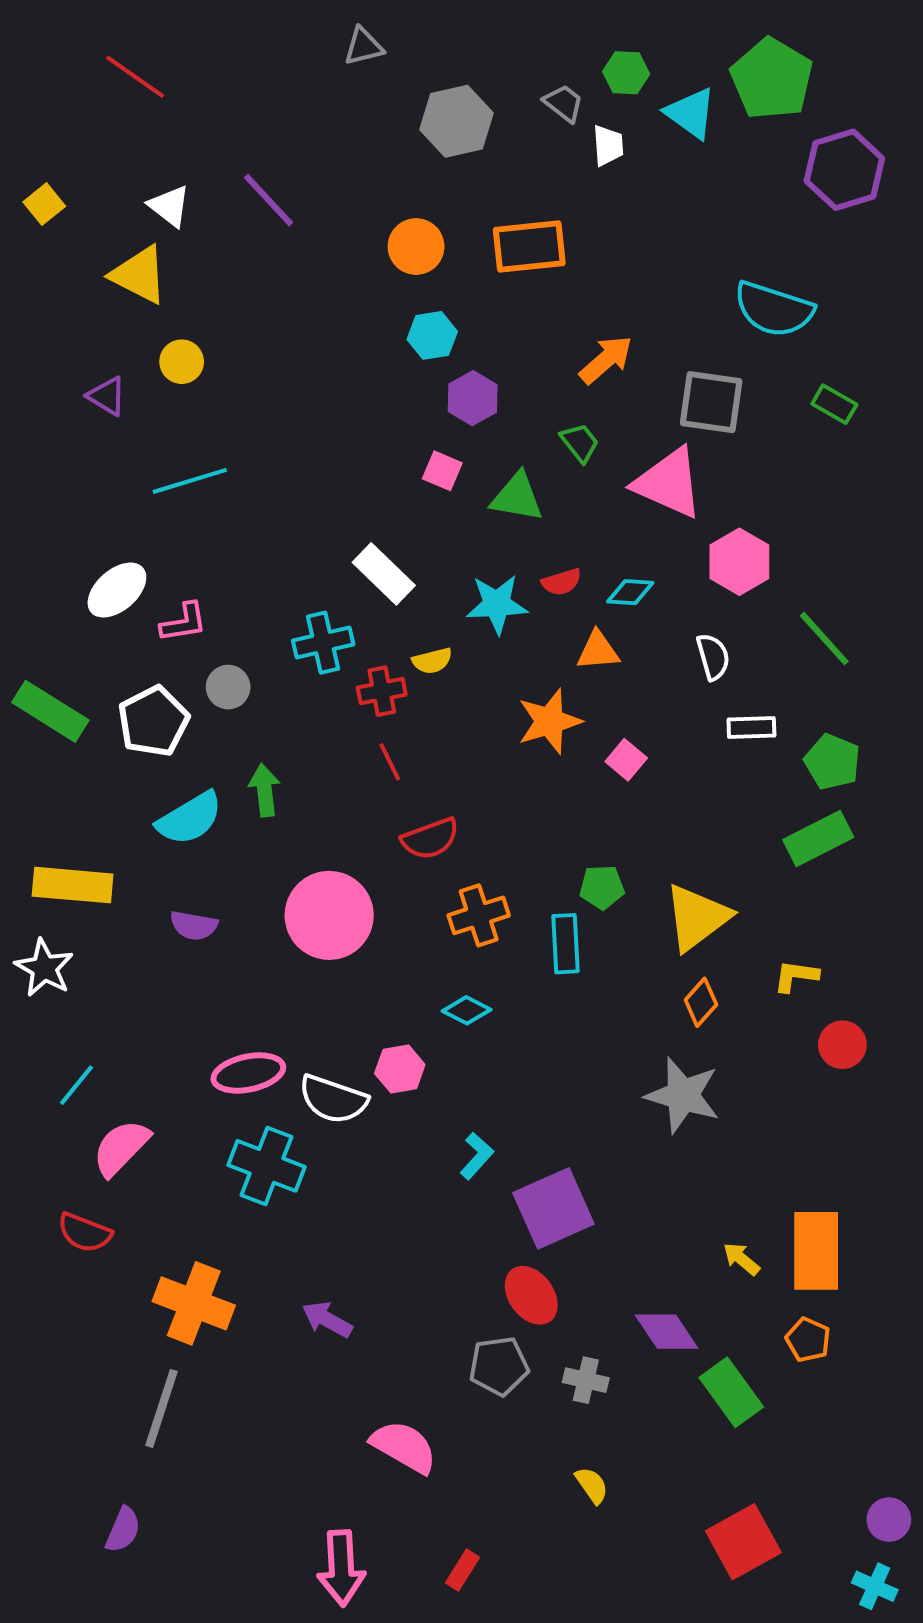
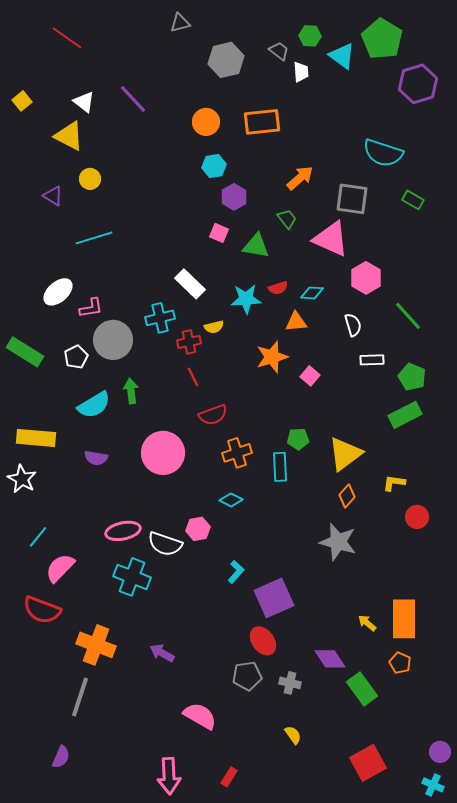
gray circle: (228, 687) -> (113, 340), size x1.8
white pentagon: (153, 721) -> (76, 357), size x0.7
red semicircle: (85, 1233) -> (42, 610), size x1.4

